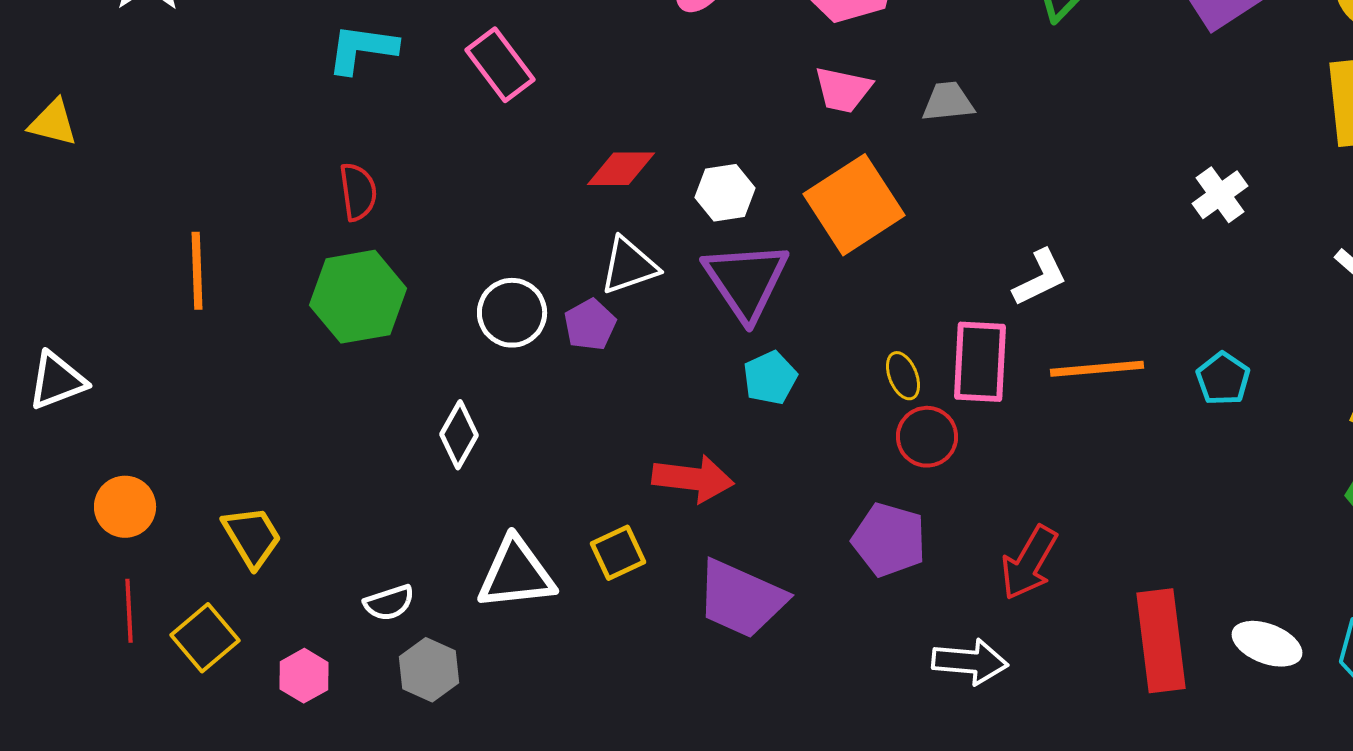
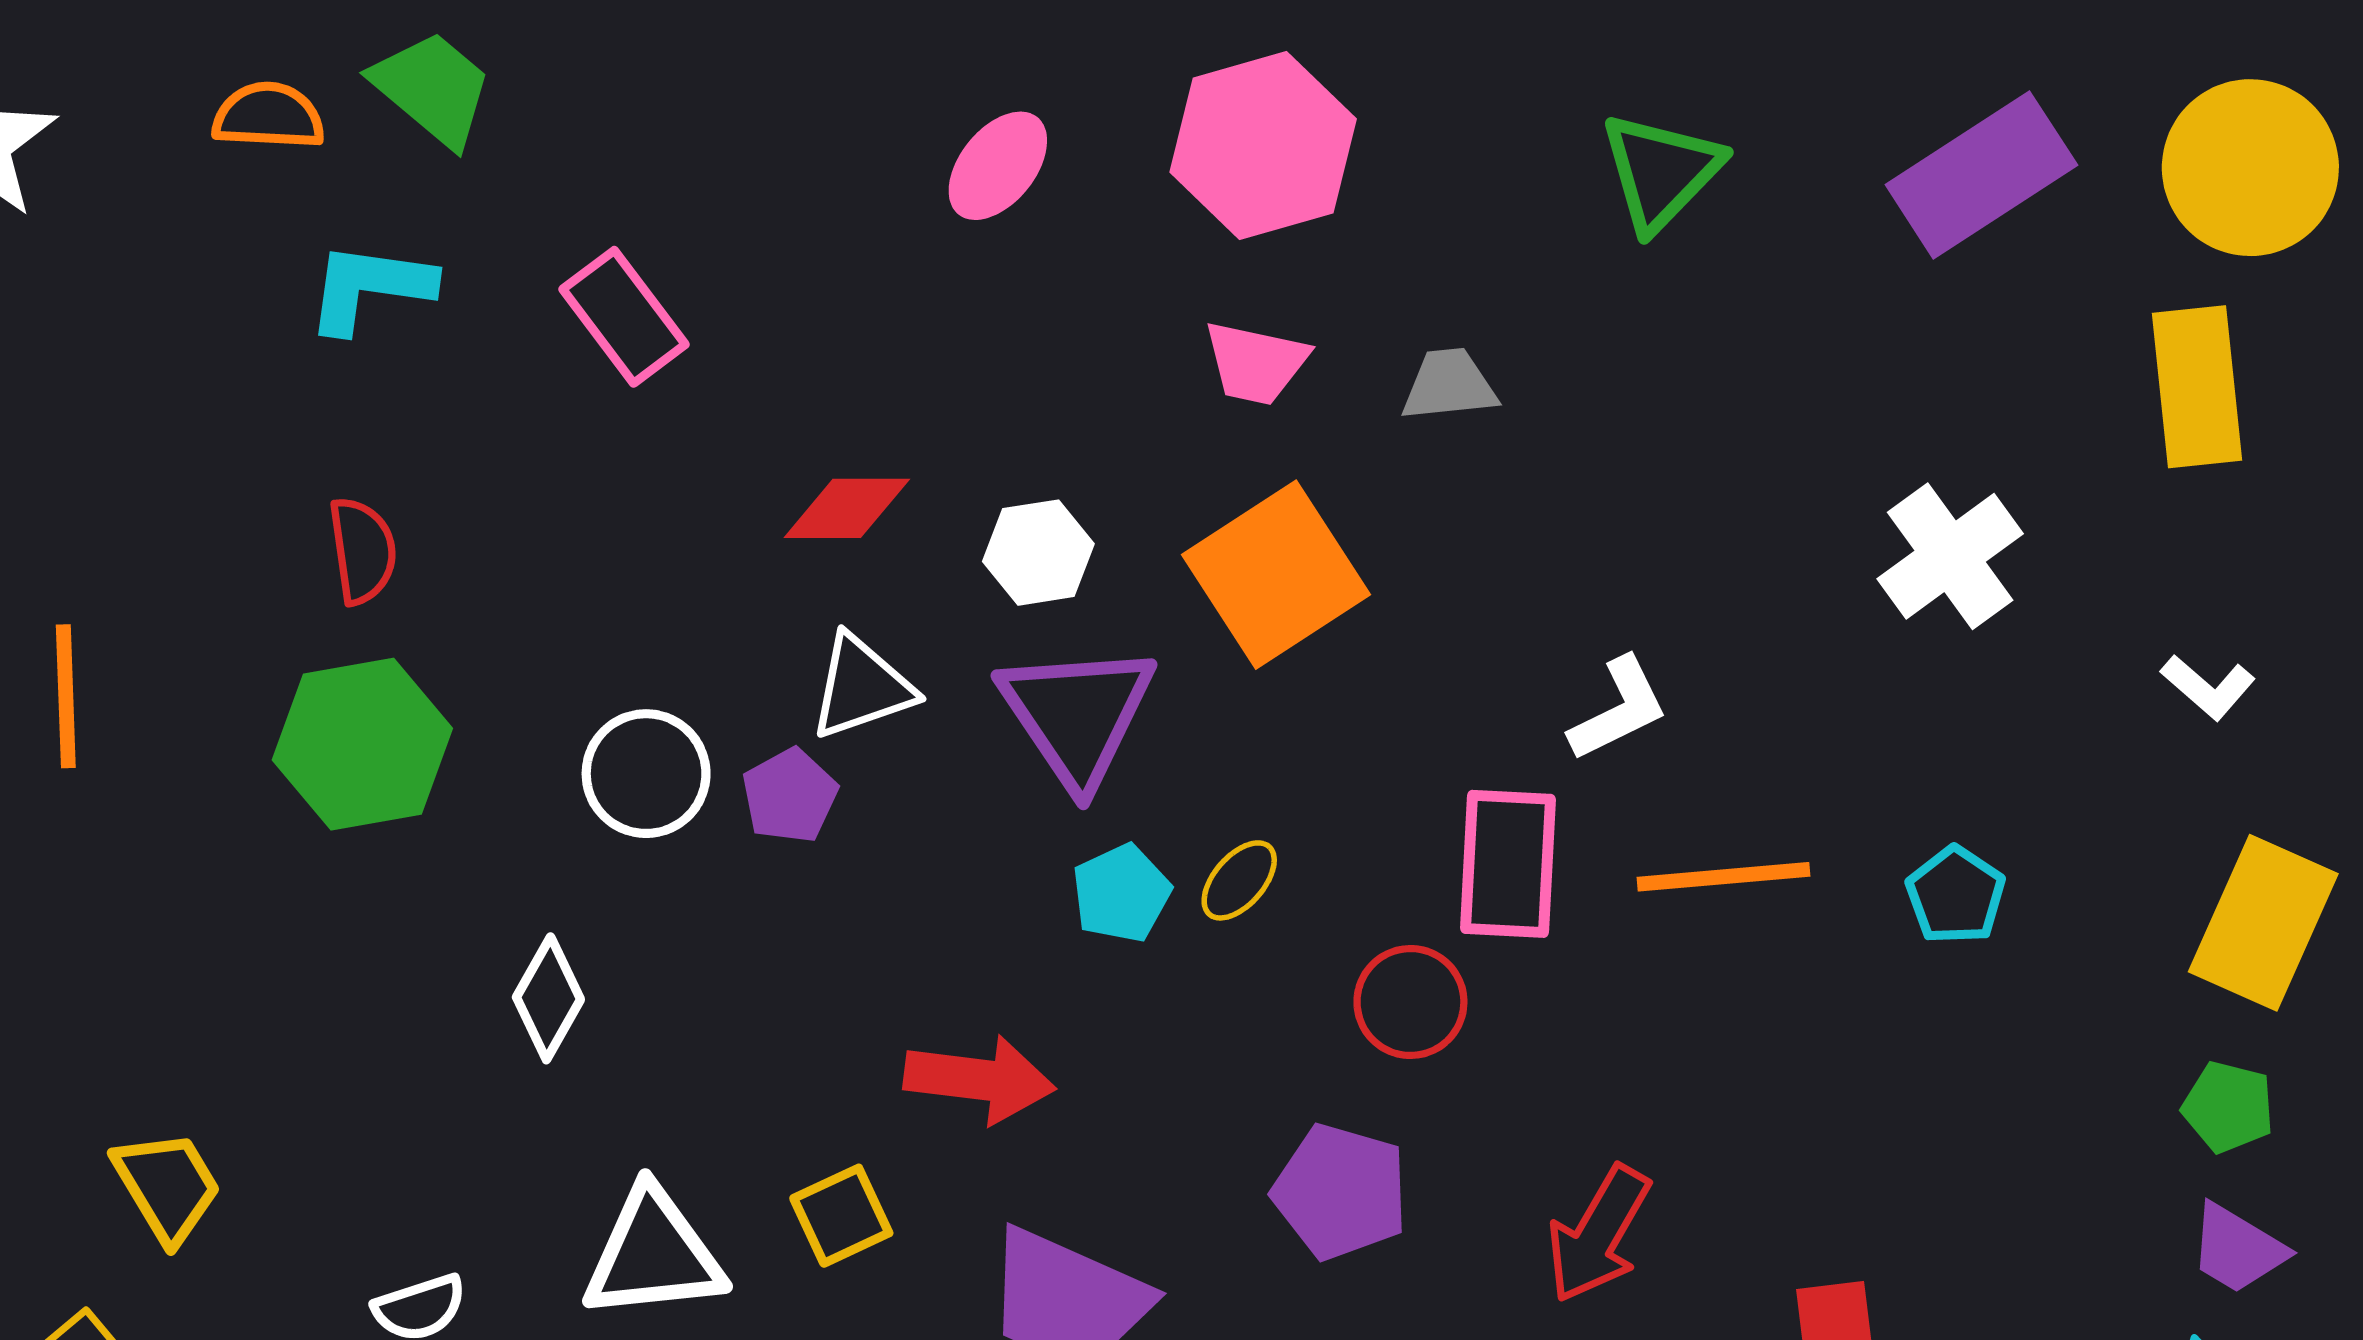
white cross: (1220, 195) -> (1950, 556), size x1.4
yellow ellipse: (903, 376) -> (1239, 880), moved, turned 63

